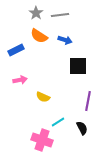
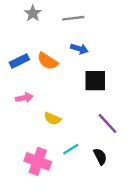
gray star: (36, 13) -> (33, 13), moved
orange semicircle: (39, 36) -> (48, 61), moved
purple line: (88, 101) -> (107, 123), turned -54
pink cross: (42, 140) -> (38, 161), moved

